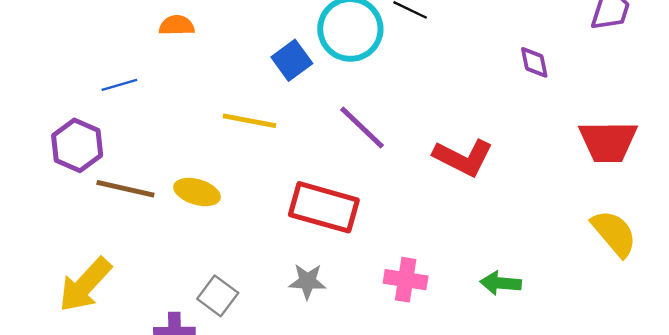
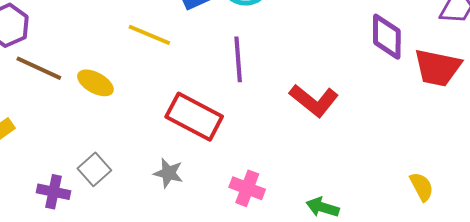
purple diamond: (534, 62) -> (387, 37), size x1.6
purple line: (362, 128) -> (238, 59), turned 30
red trapezoid: (608, 142) -> (438, 68), moved
yellow semicircle: (614, 233) -> (422, 187), size x0.7

